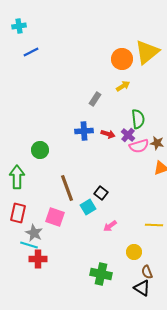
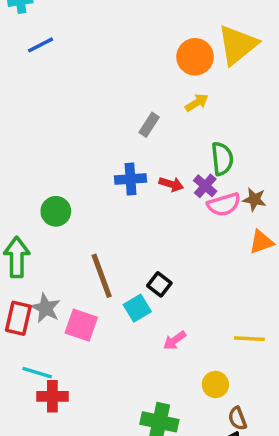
gray star: (34, 233) -> (46, 308), moved

